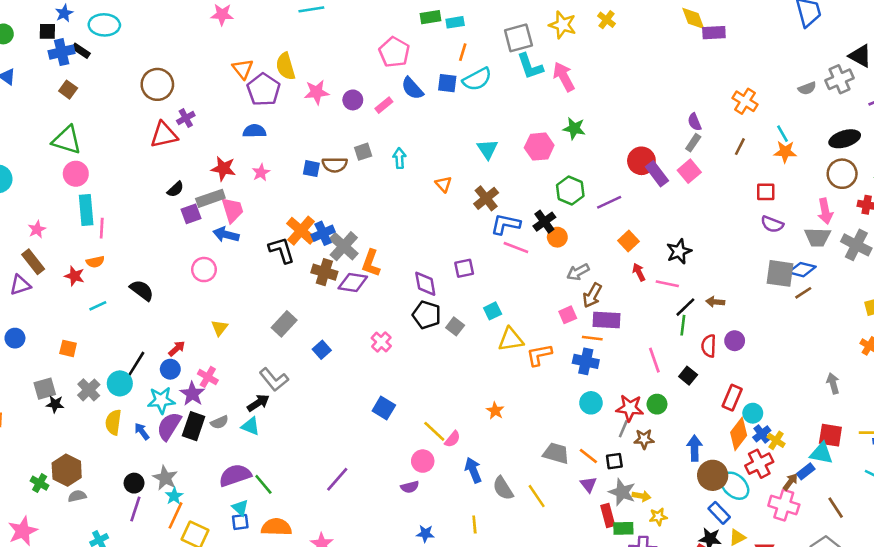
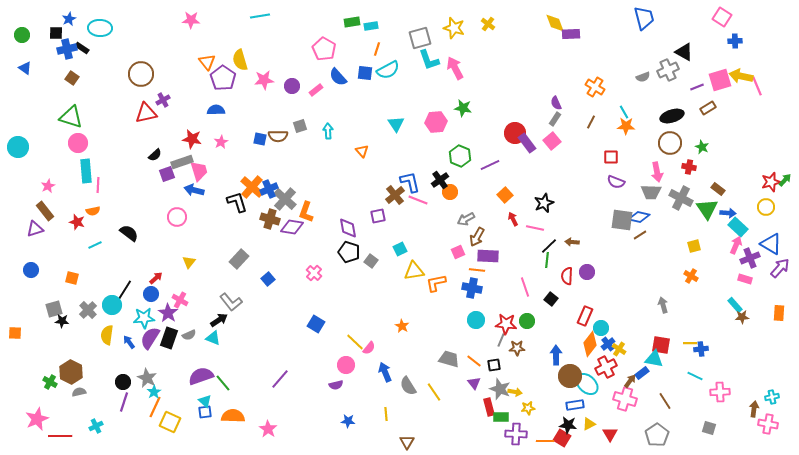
brown cross: (486, 198) -> (395, 195), moved
blue L-shape: (506, 224) -> (410, 182), turned 65
blue rectangle: (719, 513) -> (575, 405), turned -54

